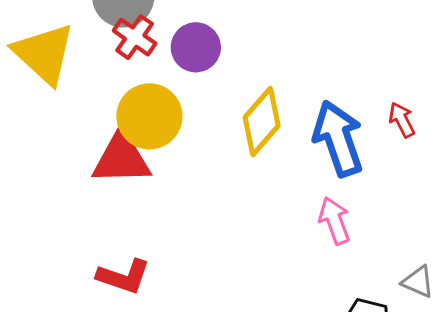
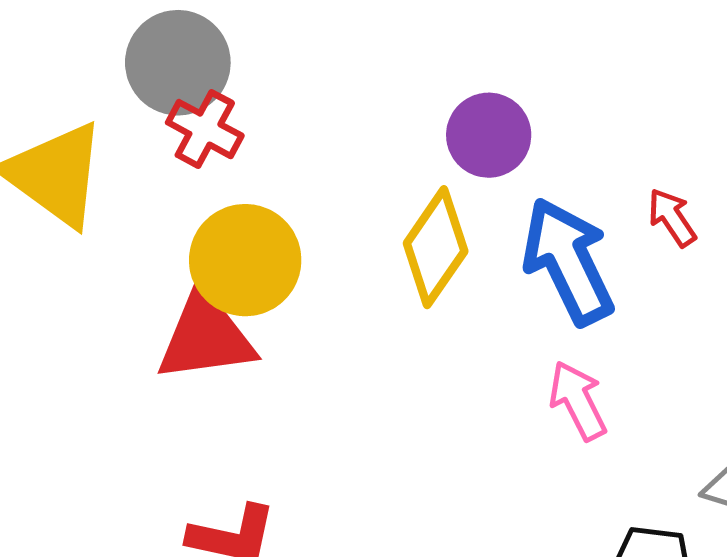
purple circle: (196, 47) -> (489, 135), moved

